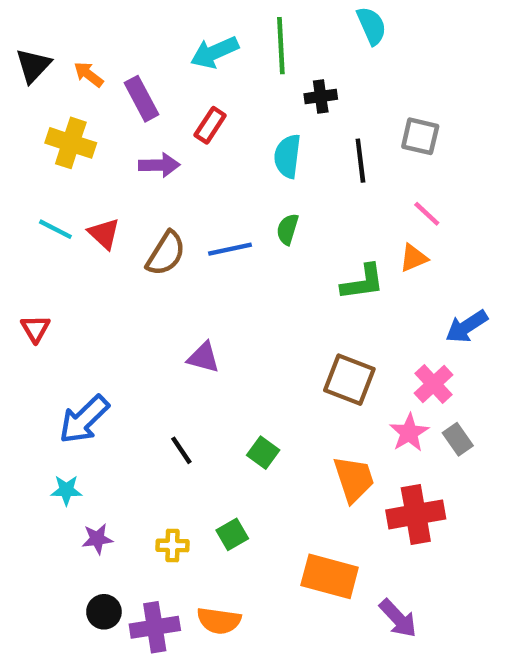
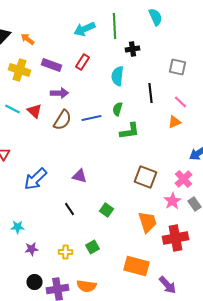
purple rectangle: (142, 99) -> (52, 65), moved, turned -42
black line: (360, 161) -> (150, 93), moved
purple arrow: (159, 165) -> (60, 93), moved
green L-shape: (363, 282) -> (130, 131), moved
purple triangle: (203, 357) -> (80, 176), moved
blue arrow: (84, 419) -> (36, 179), moved

